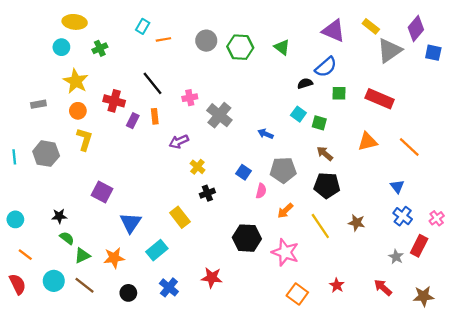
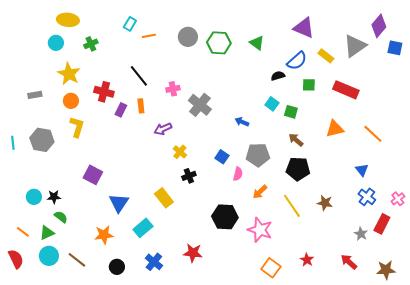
yellow rectangle: (371, 26) -> (326, 56), moved
cyan circle: (15, 219) -> (34, 197), moved
green triangle: (82, 256) -> (47, 233), moved

